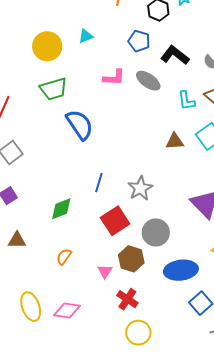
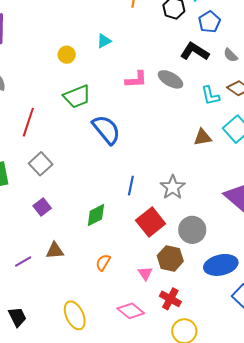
blue pentagon: (139, 41) -> (209, 22), moved, turned 30
yellow circle: (47, 46) -> (67, 55), size x0.6
pink diamond: (67, 311) -> (131, 311), moved, turned 36

